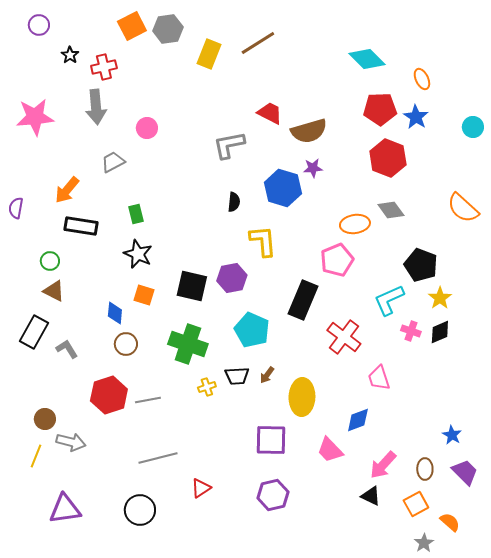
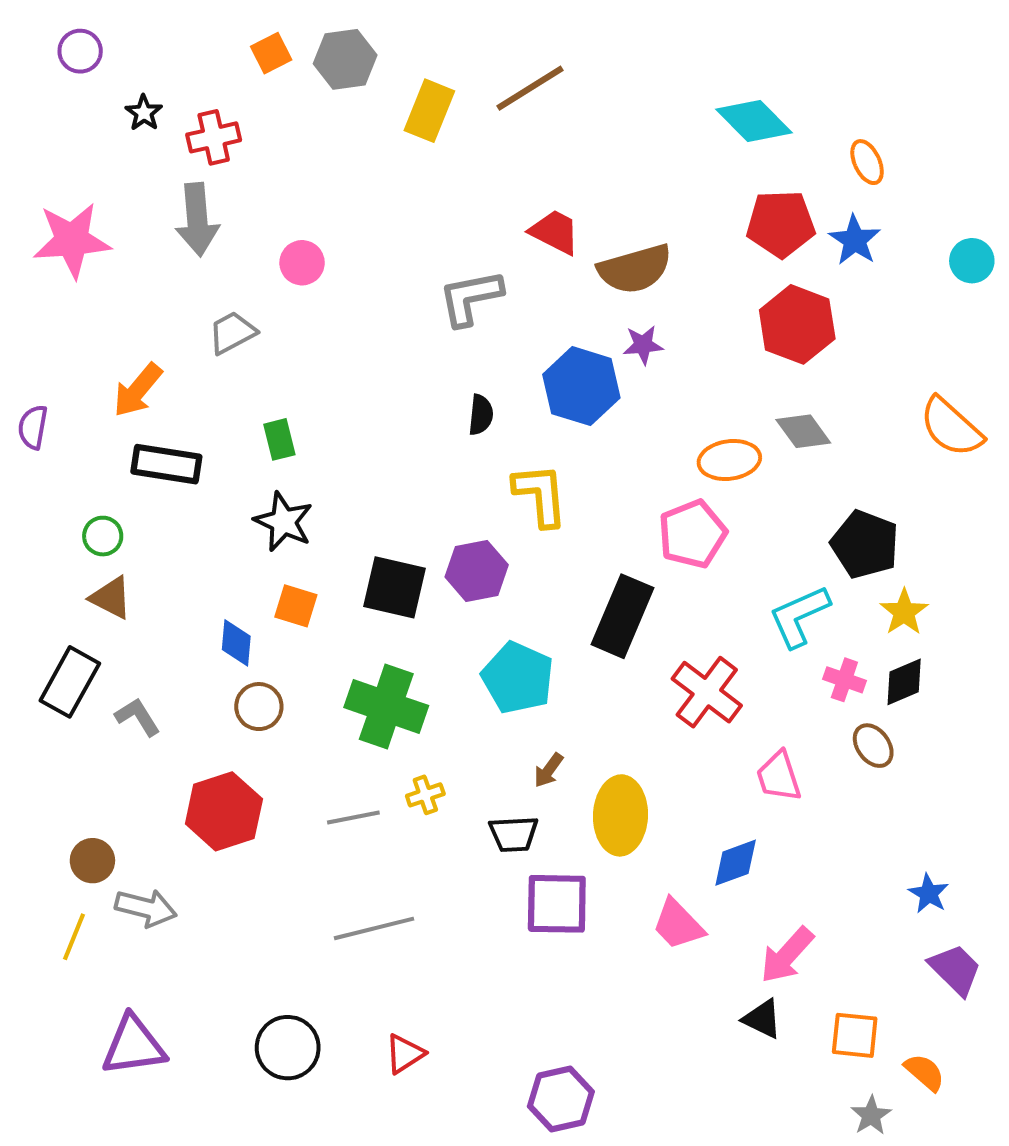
orange square: (132, 26) -> (271, 53), size x0.7
black trapezoid: (237, 376) -> (514, 834), moved
gray line: (148, 400) -> (353, 817), moved
gray line: (158, 458) -> (374, 928), moved
brown ellipse: (425, 469) -> (873, 746), moved, turned -35
red triangle: (201, 488) -> (405, 1054), moved
purple hexagon: (273, 495) -> (561, 1099), moved
orange square: (416, 504) -> (855, 1035), turned 35

